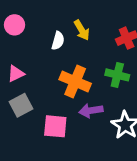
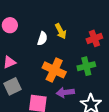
green cross: (117, 75) -> (86, 66), turned -30

